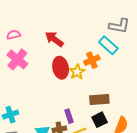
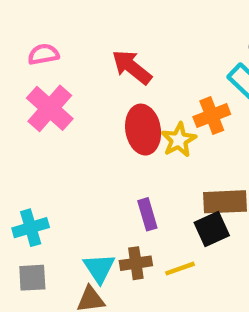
purple rectangle: (69, 116) -> (147, 214), moved
black square: (100, 120) -> (212, 229), moved

